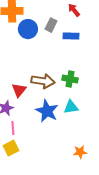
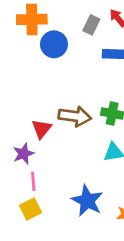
gray rectangle: (51, 25) -> (91, 25), moved
blue star: (47, 111) -> (87, 201), moved

